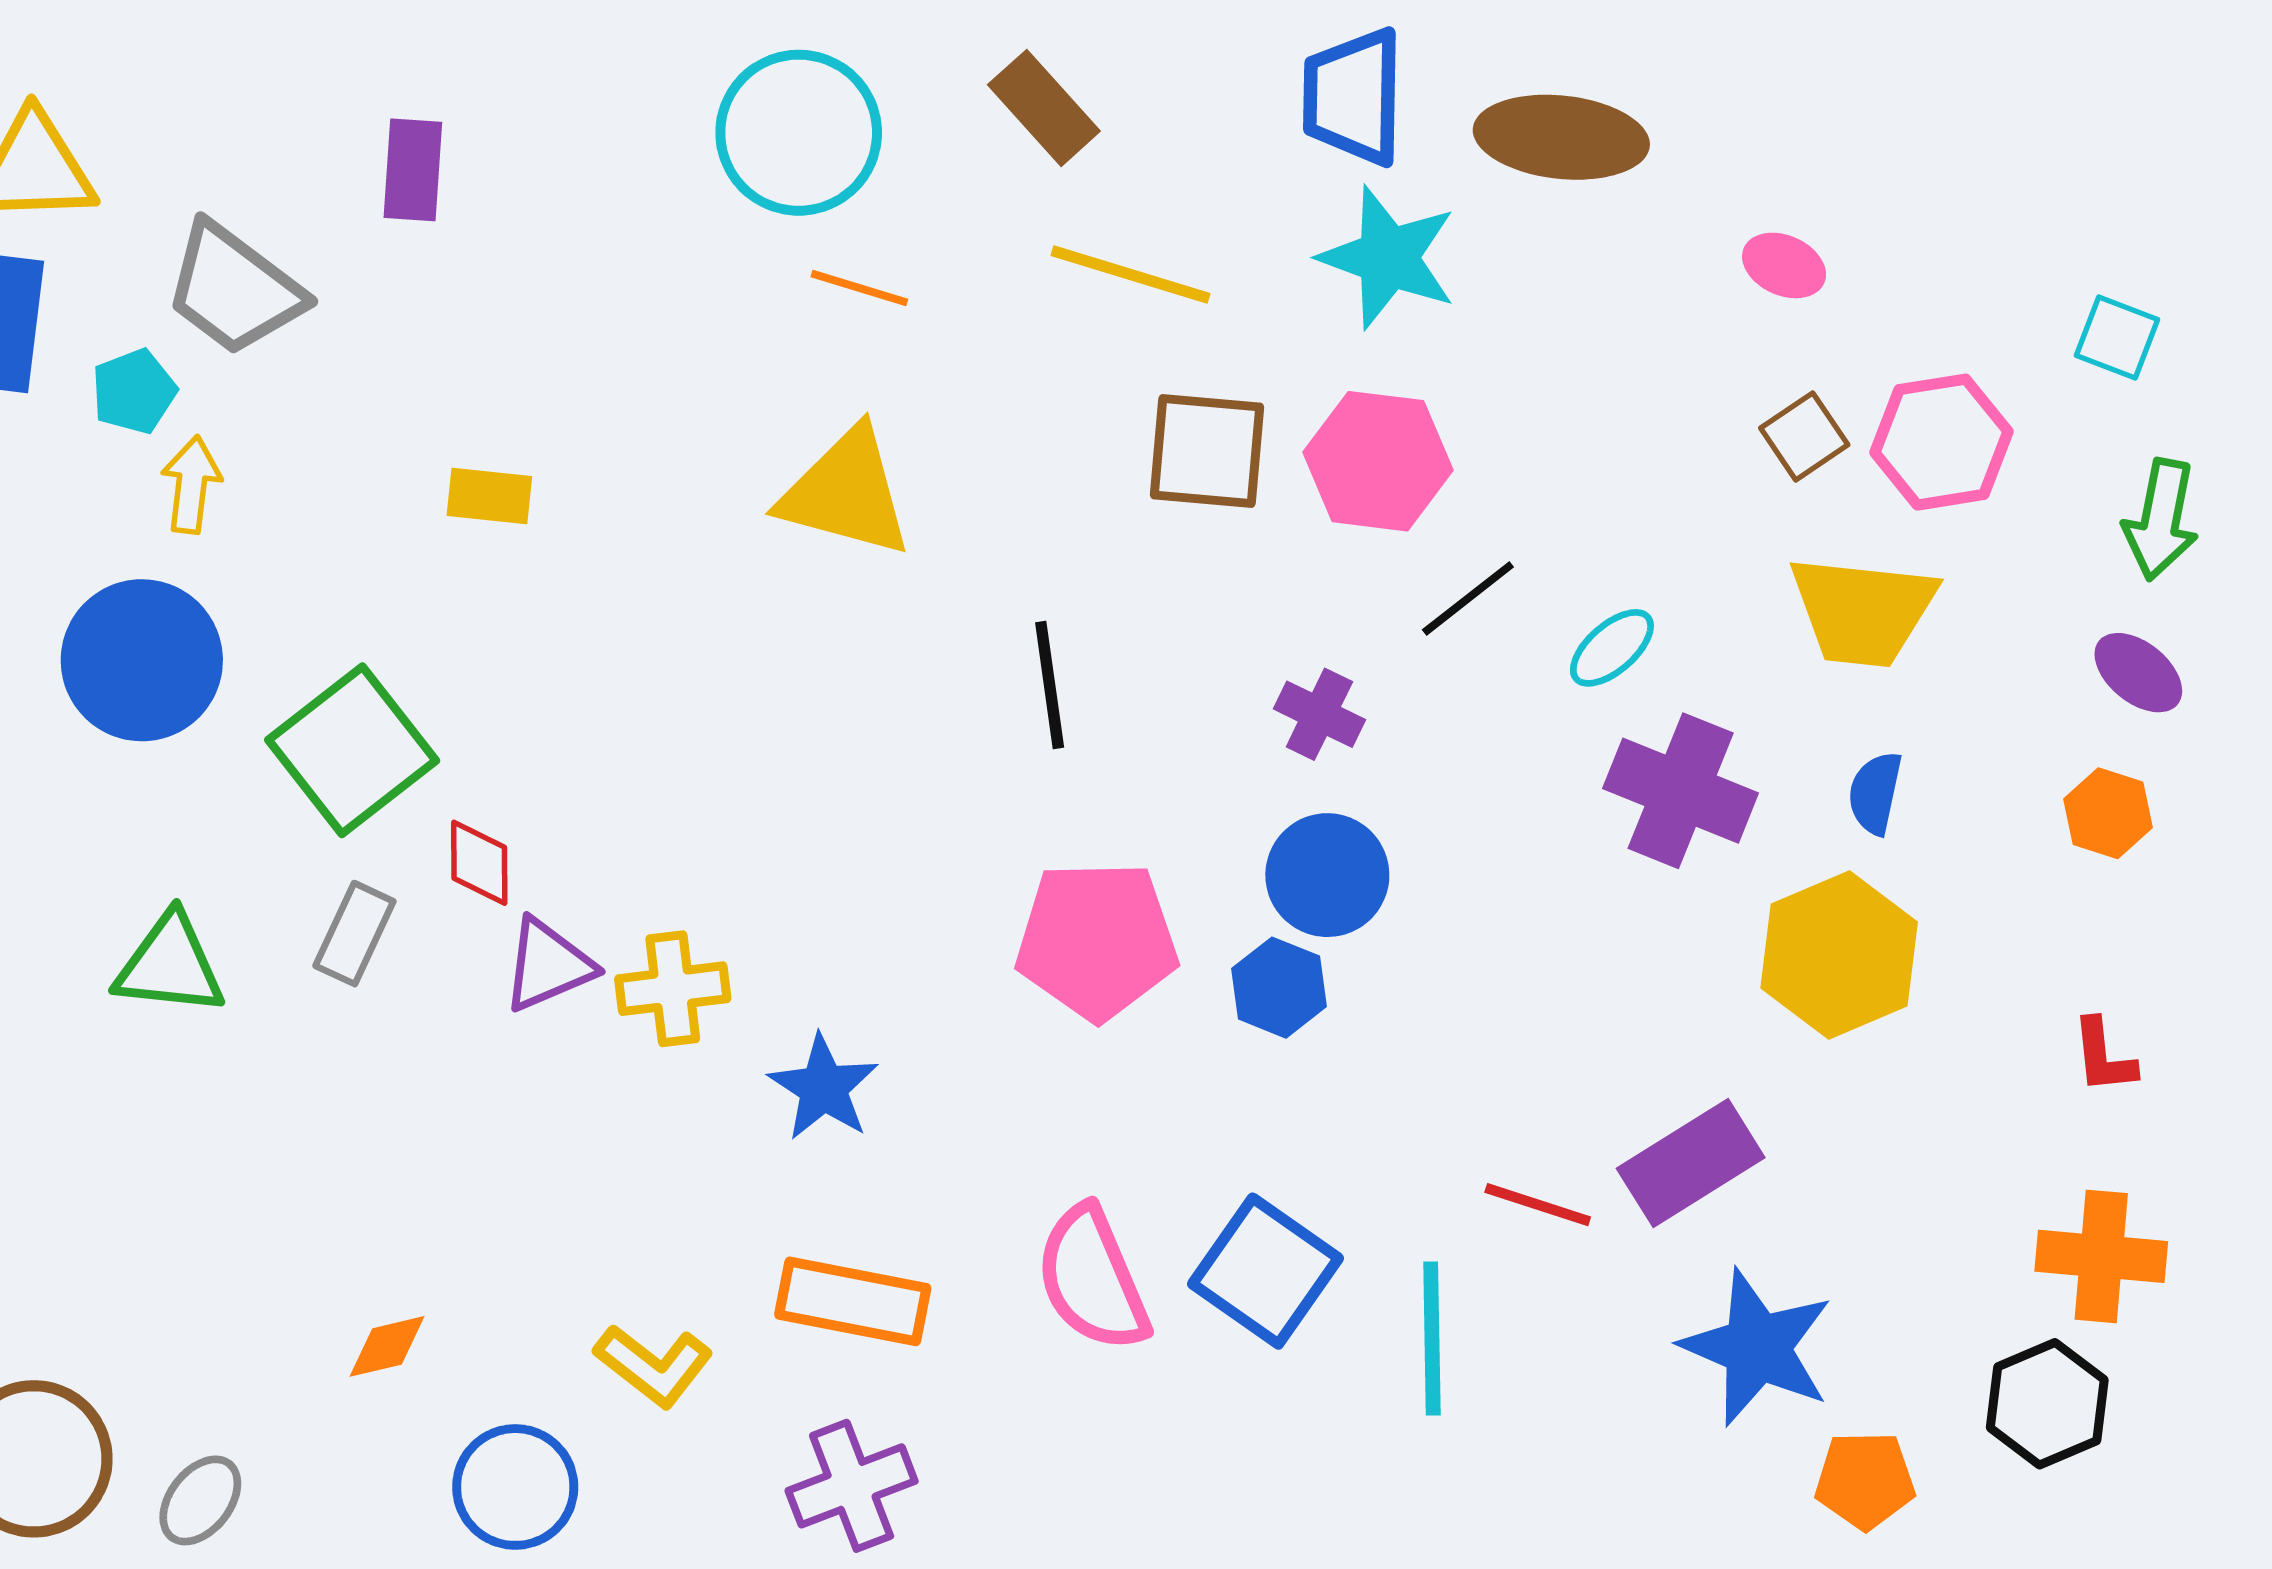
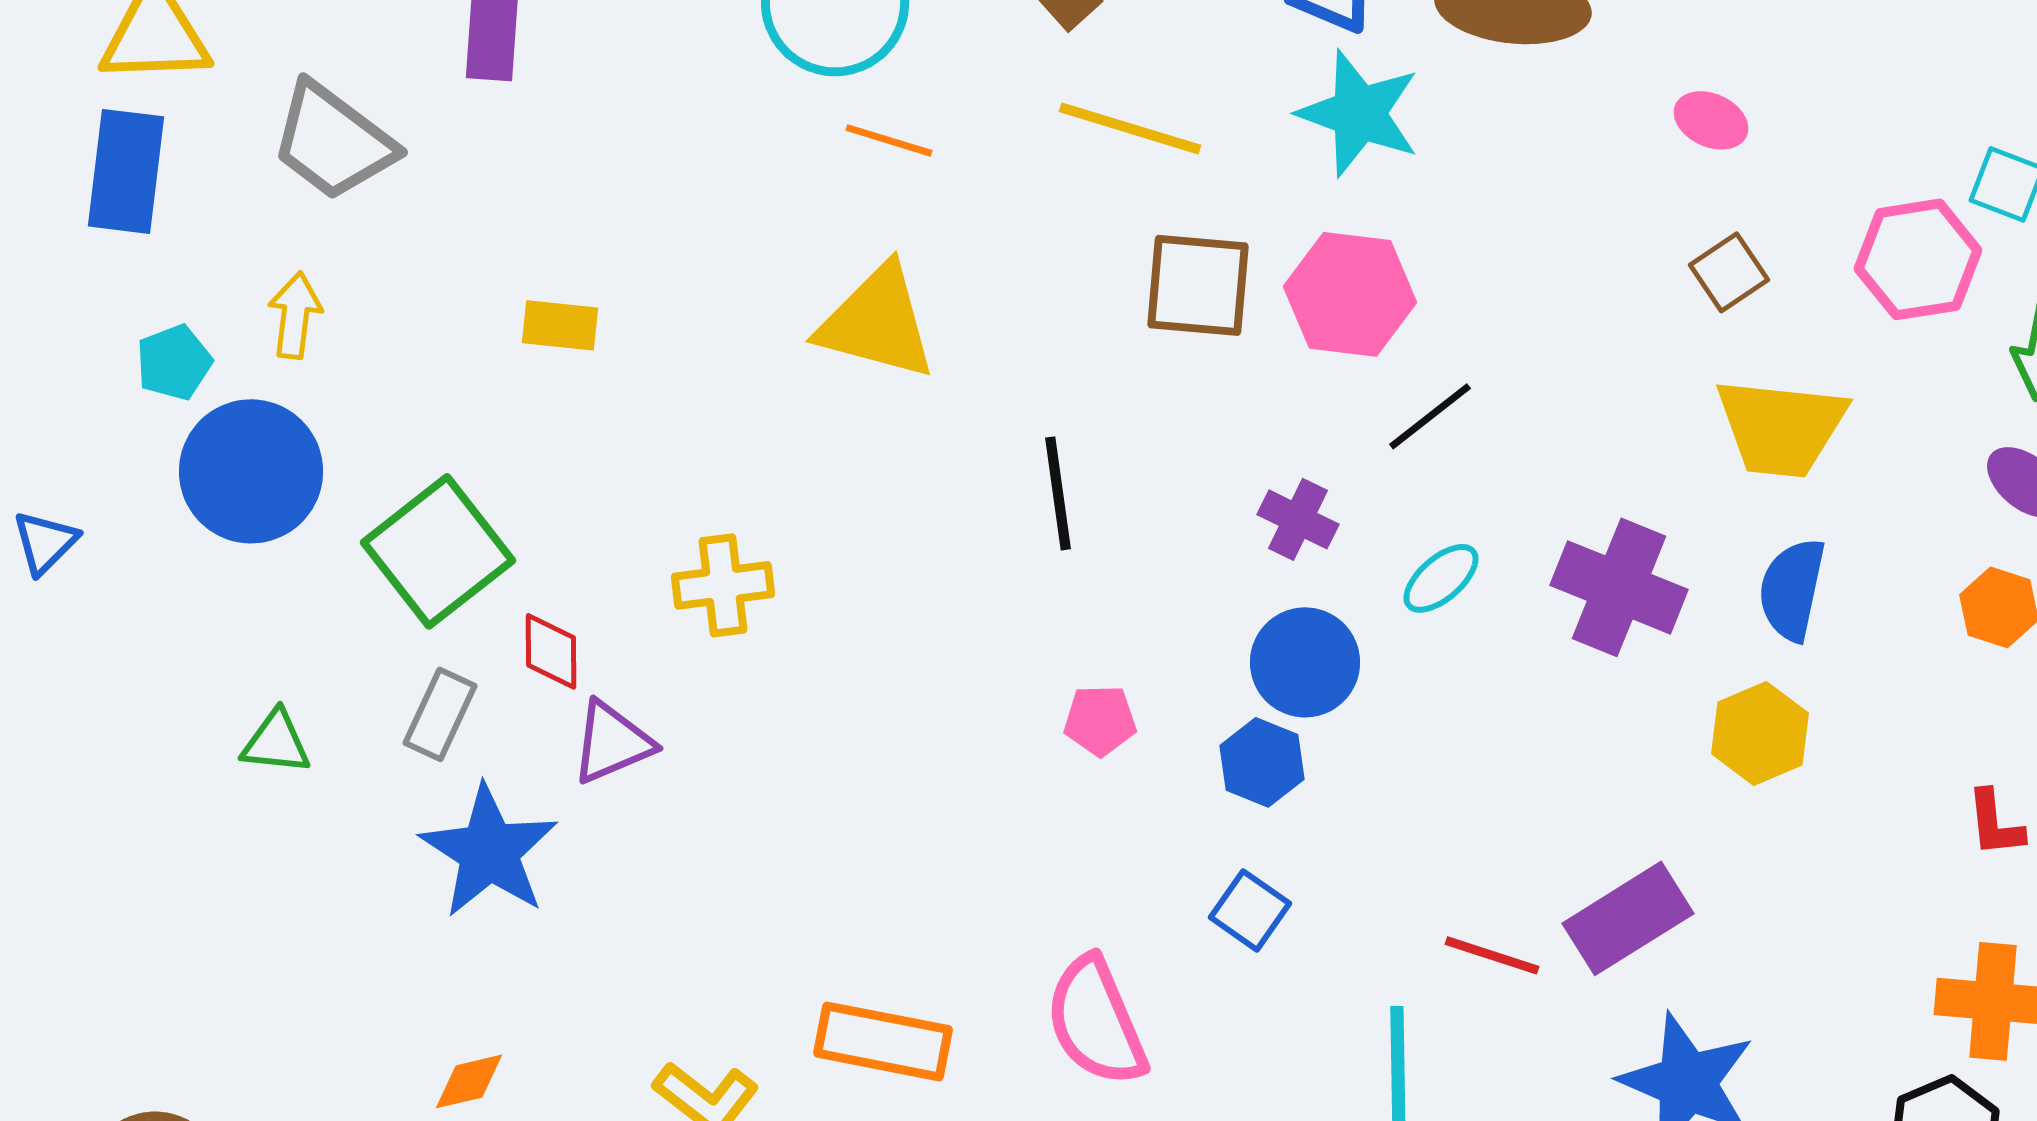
cyan pentagon: (134, 391) -> (174, 362), moved
pink hexagon: (1941, 442) -> (1918, 259), moved
cyan ellipse: (1612, 648) -> (1441, 578), moved
blue semicircle: (1875, 793) -> (1792, 589), size x1.4
pink pentagon: (1097, 940) -> (1100, 720), size x0.5
yellow hexagon: (1839, 955) -> (1760, 733), size x0.7
green triangle: (170, 965) -> (276, 742), size x0.7
yellow cross: (673, 989) -> (723, 585), moved
blue star: (823, 1088) -> (489, 851), moved, size x1.4
blue square: (1265, 1271) -> (1250, 910), moved, size x0.6

